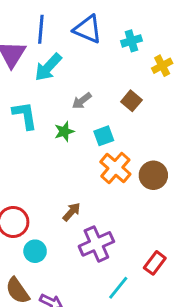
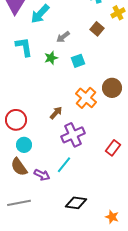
brown square: (131, 101) -> (97, 29), moved
orange cross: (115, 168) -> (86, 98), moved
cyan circle: (35, 251) -> (24, 145), moved
cyan line: (118, 288) -> (64, 165), moved

